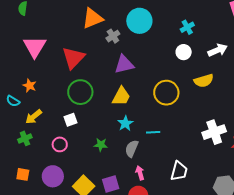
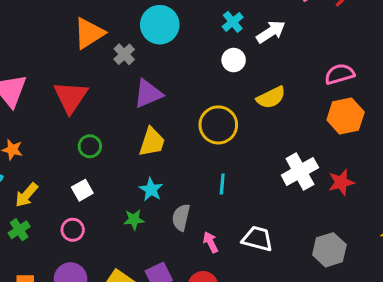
white arrow: (218, 50) -> (271, 32), moved
green circle: (80, 92) -> (90, 146), size x0.6
cyan star: (125, 123) -> (151, 190), moved
cyan line: (153, 132) -> (222, 184), moved, turned -72
white trapezoid: (179, 171) -> (257, 239), turned -80
pink arrow: (140, 173) -> (211, 242), moved

